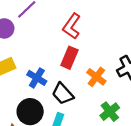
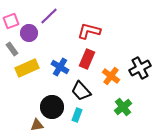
red L-shape: (72, 26) -> (89, 31), turned 70
blue cross: (37, 78) -> (60, 67), moved

